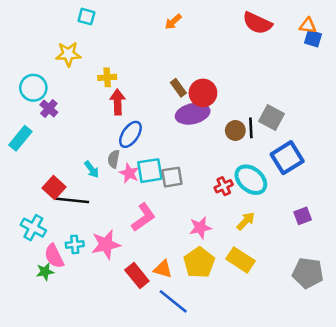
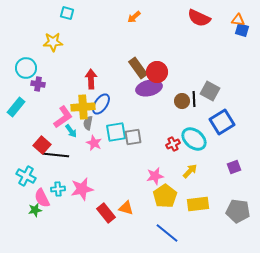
yellow cross: (107, 77) -> (83, 107), moved, size x1.6
brown rectangle: (178, 88) -> (138, 68), size x1.5
purple cross: (49, 108) -> (38, 84), turned -32
pink star: (129, 173) -> (94, 143), moved
pink L-shape: (143, 217) -> (63, 117), moved
yellow rectangle: (241, 260) -> (198, 204), moved, turned -40
yellow pentagon: (199, 263) -> (165, 196), moved
blue line: (173, 301) -> (167, 233), moved

